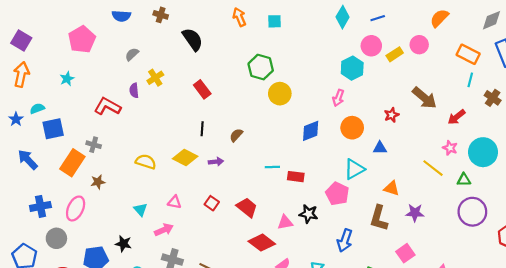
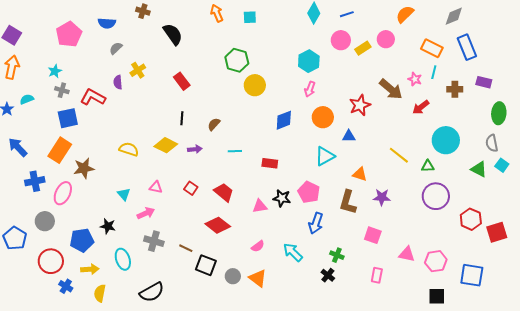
blue semicircle: (121, 16) -> (107, 23), moved
cyan hexagon: (352, 68) -> (309, 61), moved
brown cross: (493, 98) -> (455, 89), turned -35
red star: (392, 115) -> (360, 105), size x1.5
blue square: (53, 129) -> (68, 118), moved
gray cross: (94, 145) -> (62, 90), moved
pink star: (450, 148) -> (415, 79), moved
cyan line: (272, 167) -> (235, 151), moved
brown star: (98, 182) -> (84, 168), size x1.5
pink pentagon: (337, 194) -> (309, 192), moved
blue cross: (40, 206) -> (35, 181), moved
red diamond: (262, 243) -> (218, 225), moved
pink square: (405, 253) -> (373, 235), turned -36

